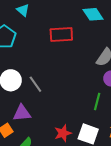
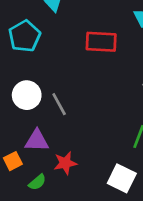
red star: (63, 133) -> (65, 163), moved

